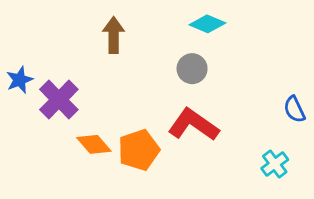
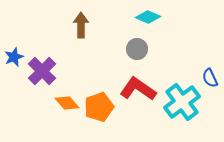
cyan cross: (275, 164) -> (182, 102), moved, size x1.8

